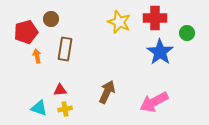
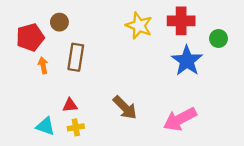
brown arrow: (107, 92) -> (125, 108), turned 110

